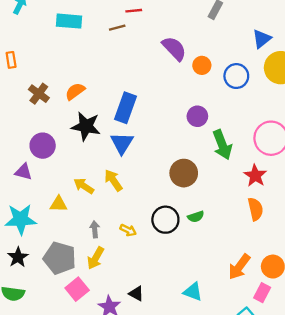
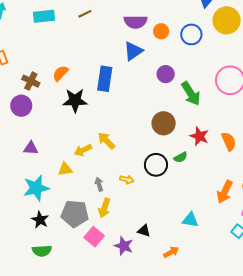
purple semicircle: (174, 48) -> (135, 22), turned 145
blue triangle: (122, 143) -> (133, 51), moved, turned 35
purple circle: (43, 146) -> (21, 106), moved
red star: (255, 176) -> (199, 136), moved
yellow arrow: (84, 186) -> (83, 150), turned -48

